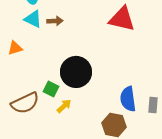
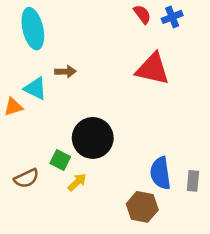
cyan triangle: (33, 19) -> (35, 88), moved
brown semicircle: (25, 103) -> (26, 178), size x0.7

